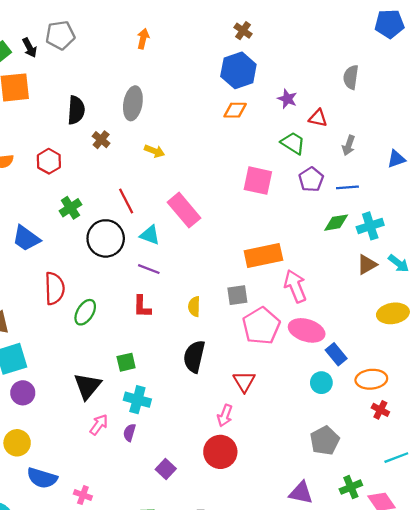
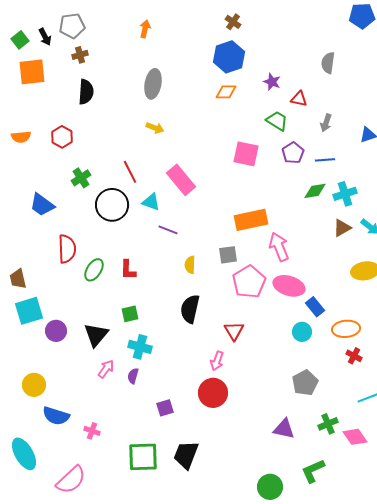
gray ellipse: (133, 103) -> (153, 84), moved
brown cross: (101, 140) -> (80, 55), moved, turned 35
purple line: (149, 269) -> (168, 230), moved
red L-shape: (142, 307) -> (128, 270), moved
purple circle: (23, 393) -> (56, 331), moved
purple square: (166, 469) -> (165, 408), turned 30

